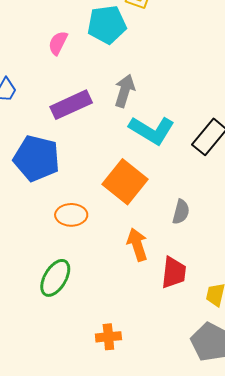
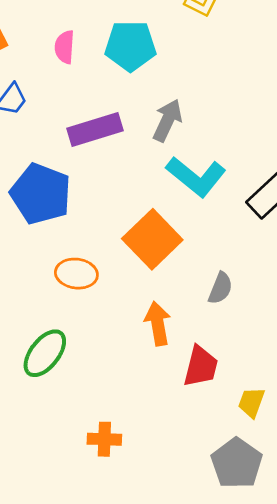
cyan pentagon: (107, 25) -> (130, 46), moved
pink semicircle: (58, 43) -> (65, 47), moved, turned -30

